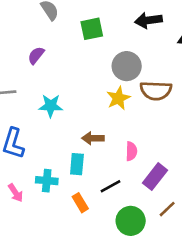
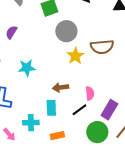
gray circle: (127, 66) -> (66, 31), moved
black line: (110, 186) -> (79, 110), moved
orange rectangle: (80, 203) -> (57, 136), turned -64
green circle: (131, 221) -> (97, 132), moved

